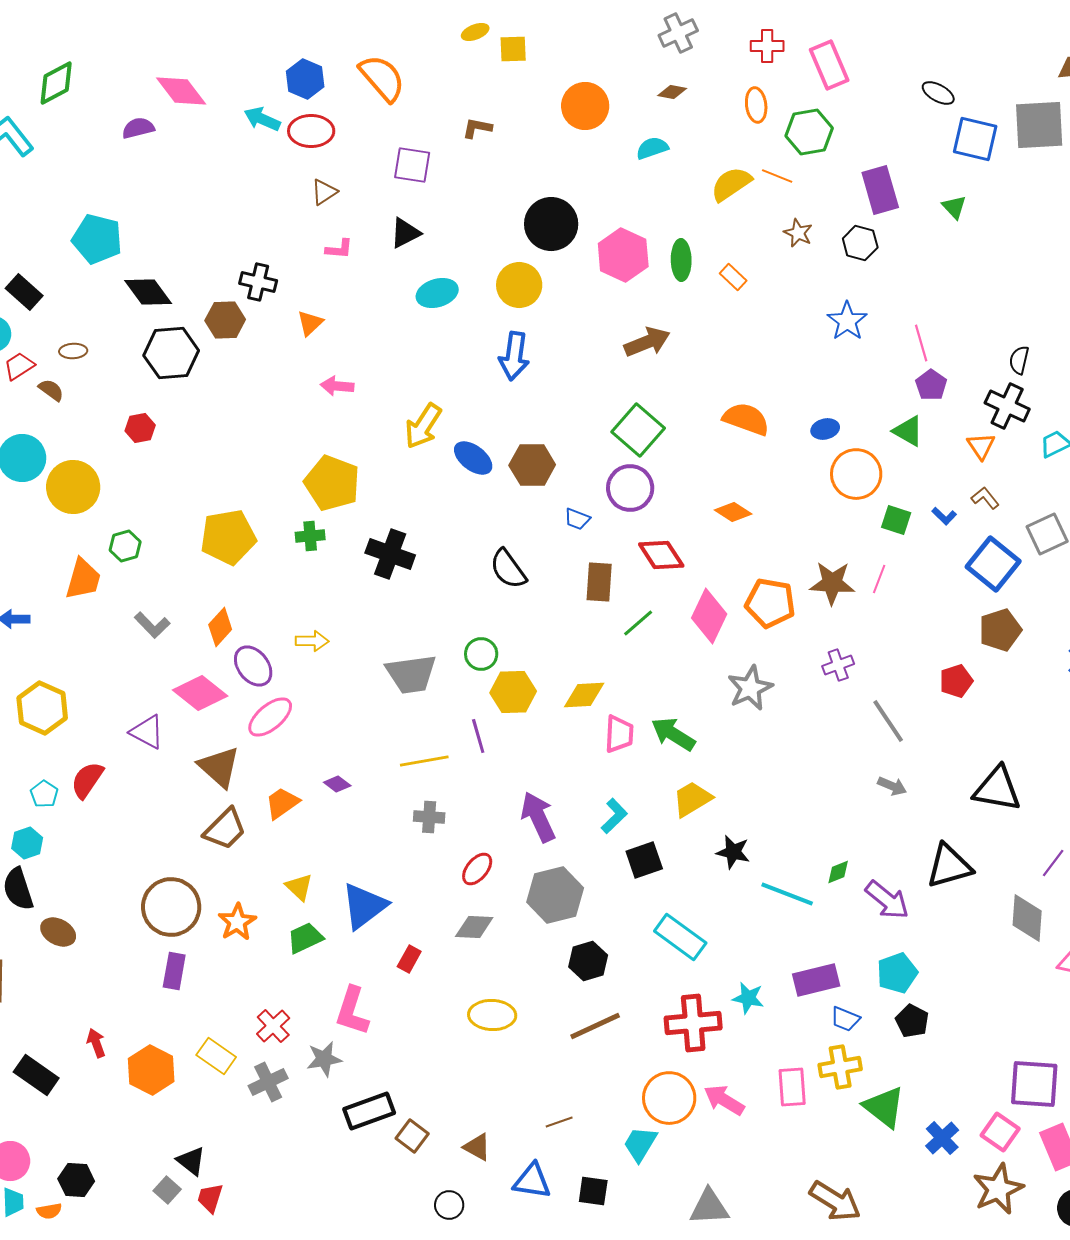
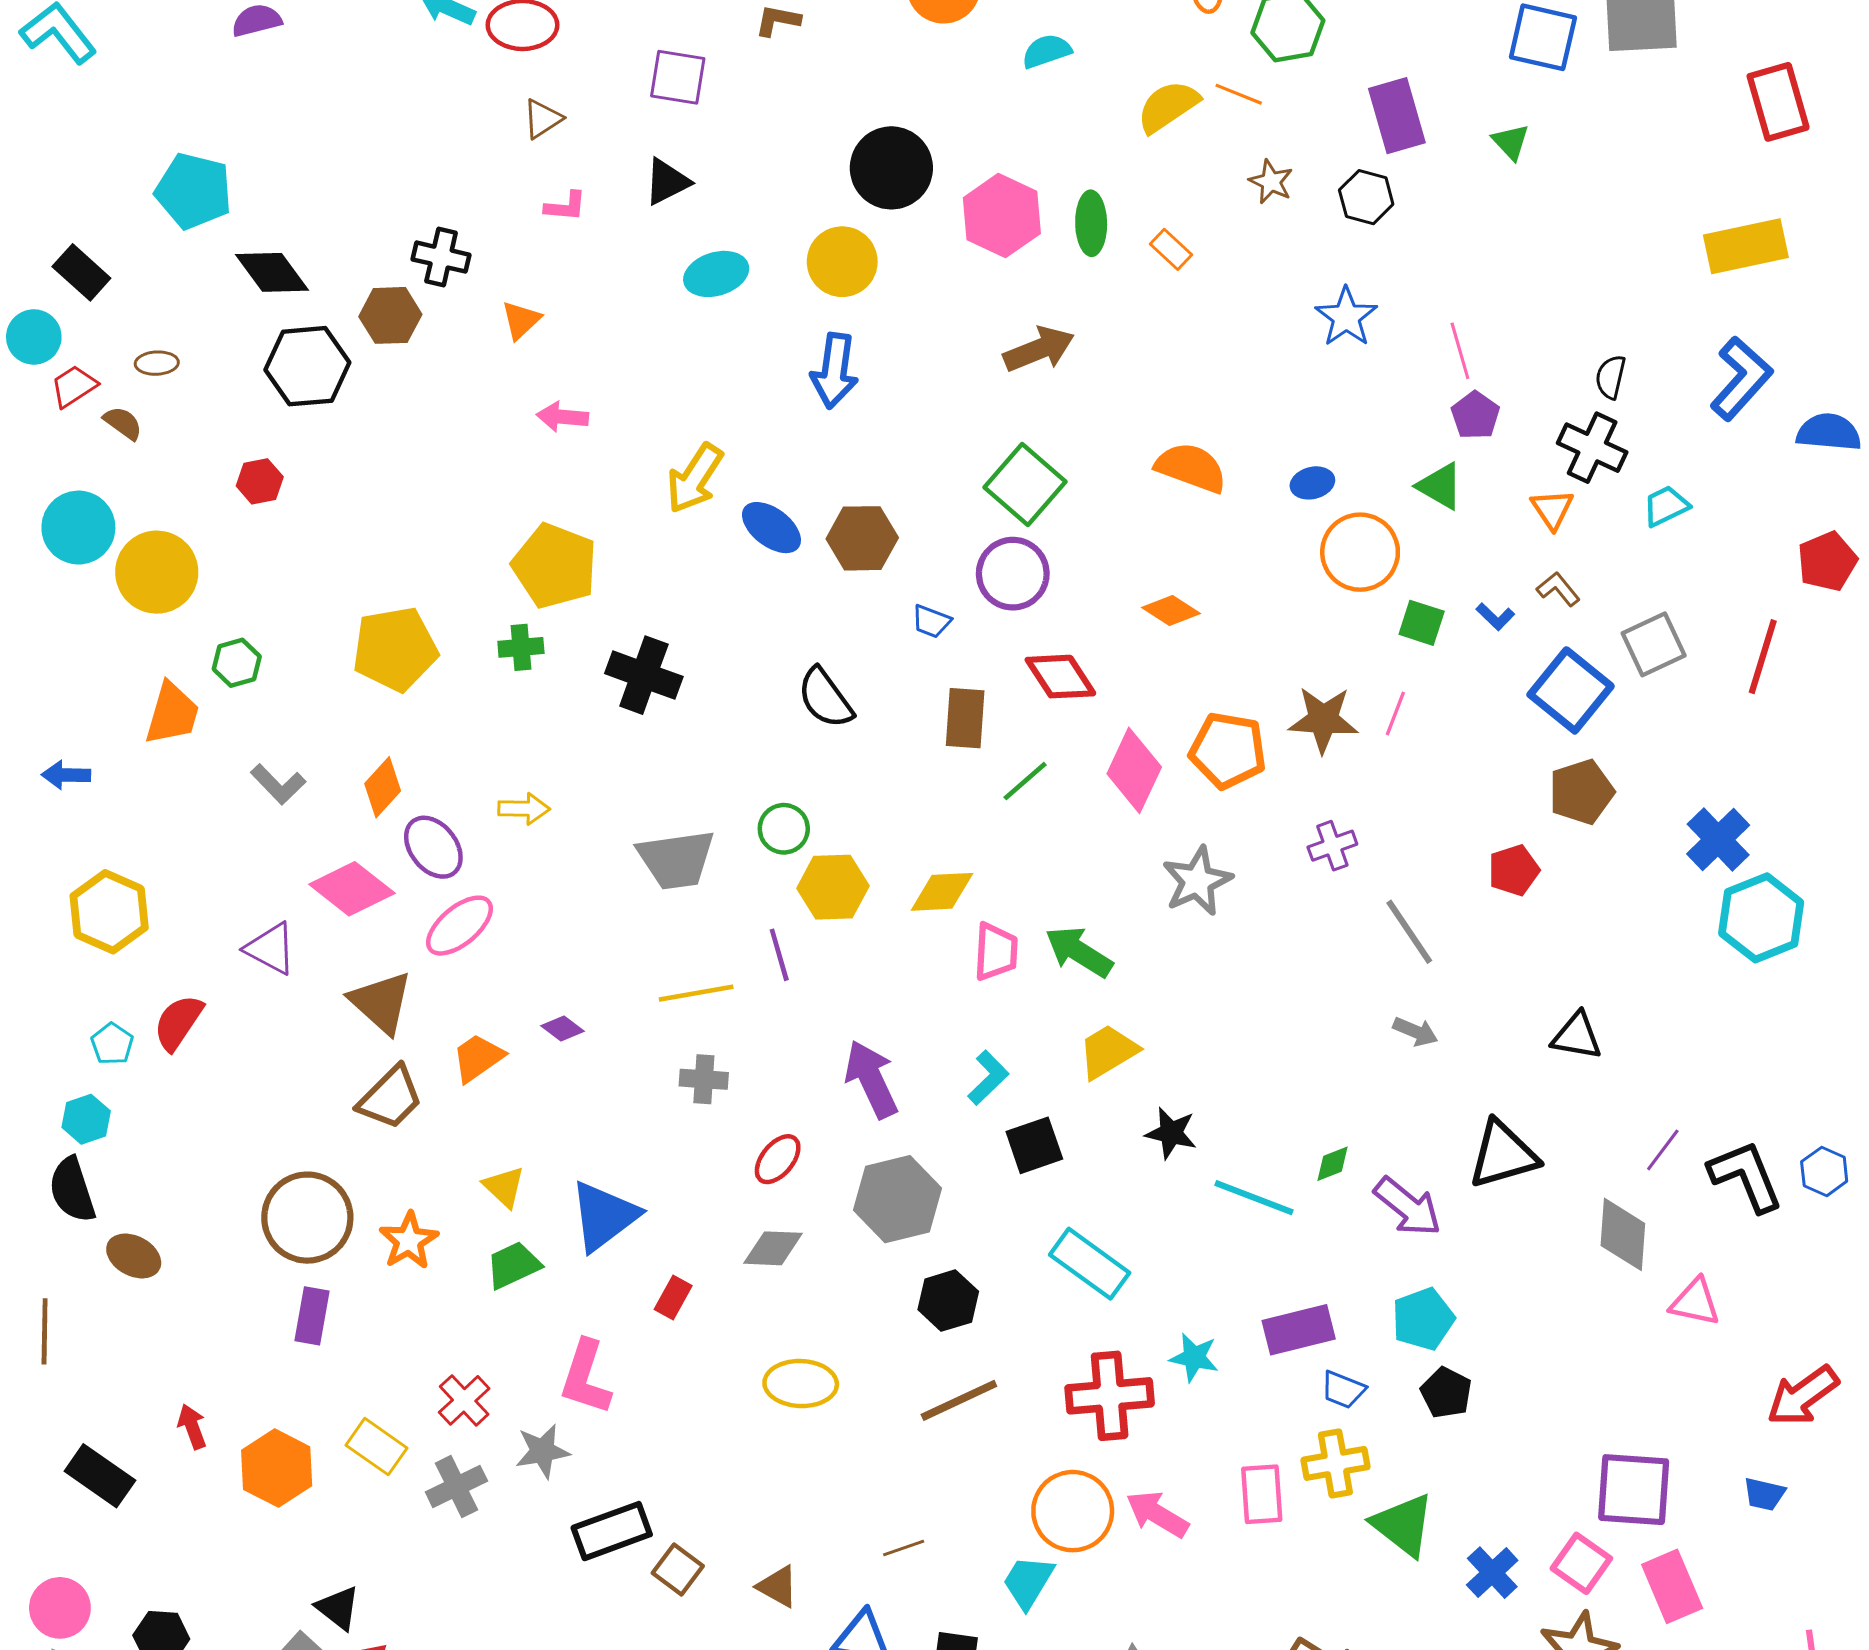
black triangle: (997, 789) -> (1577, 1036), size x0.7

